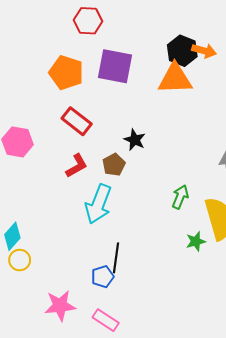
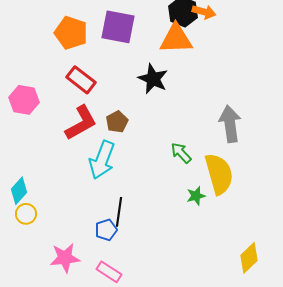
black star: (135, 140) -> (153, 79), moved, size x1.4
red L-shape: (77, 166) -> (81, 123), size x1.5
green arrow: (180, 197) -> (181, 153), turned -65

